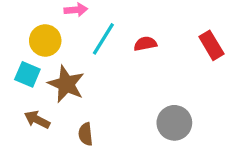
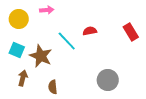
cyan line: (103, 39) -> (67, 41), moved, turned -75
yellow circle: (45, 40) -> (19, 19), moved
brown arrow: (37, 120) -> (23, 78), turned 77

